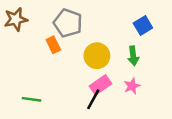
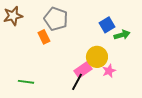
blue square: (143, 25) -> (107, 25), moved
yellow circle: (97, 56) -> (97, 57), moved
green arrow: (133, 56) -> (122, 35), moved, turned -98

